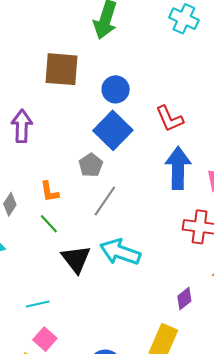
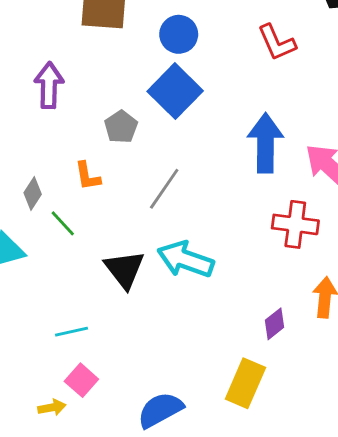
red L-shape: (170, 119) -> (277, 43), moved
gray pentagon: (91, 165) -> (121, 127), moved
green line: (49, 224) -> (63, 223), moved

